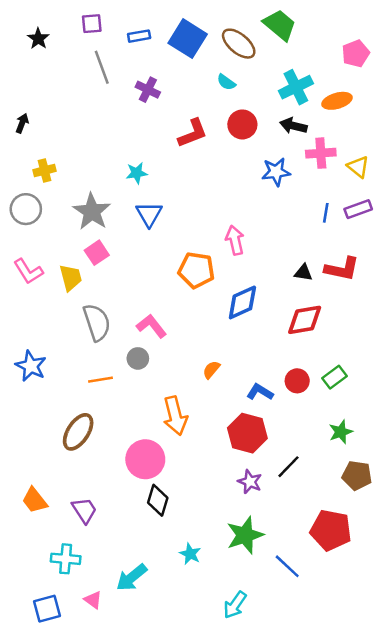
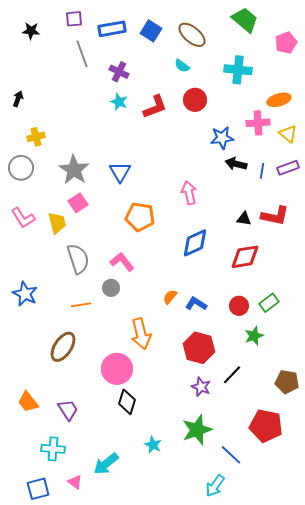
green trapezoid: (280, 25) -> (245, 20), moved
blue rectangle: (139, 36) -> (112, 29), size x1.5
black star: (38, 39) -> (31, 31), turned -30
blue square: (188, 39) -> (151, 31), size x0.7
cyan cross: (296, 87) -> (238, 70), turned 32
orange ellipse: (337, 101) -> (279, 100), moved
black arrow: (293, 126) -> (236, 164), moved
cyan star: (137, 173) -> (119, 102), moved, turned 30
orange pentagon: (196, 270) -> (140, 217), moved
blue L-shape: (260, 392) -> (196, 304), moved
green star: (341, 432) -> (254, 336), moved
cyan arrow: (235, 605) -> (215, 486), moved

